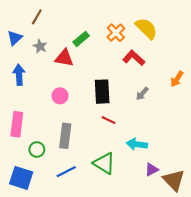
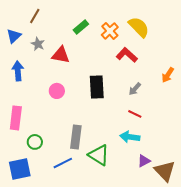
green rectangle: (81, 39) -> (81, 27), moved
red line: (108, 120) -> (135, 114), moved
gray rectangle: (65, 136) -> (76, 137), moved
blue square: (21, 178) -> (20, 169), turned -30

